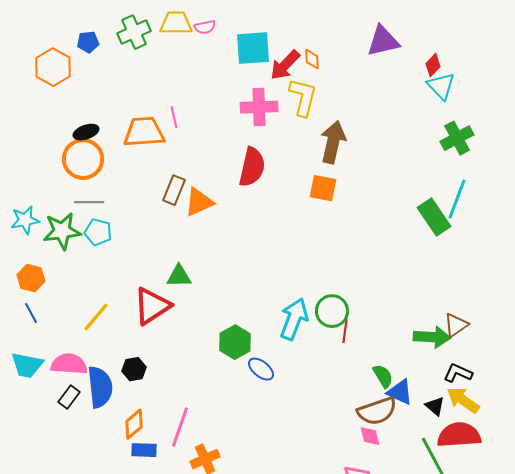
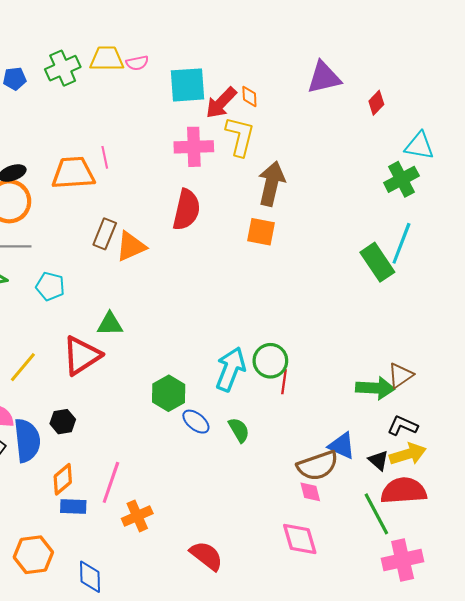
cyan triangle: (441, 86) -> (419, 146), moved, turned -36
cyan pentagon: (98, 232) -> (50, 286), moved
green semicircle: (383, 376) -> (239, 430), moved
yellow arrow: (463, 400) -> (408, 454), turned 128

